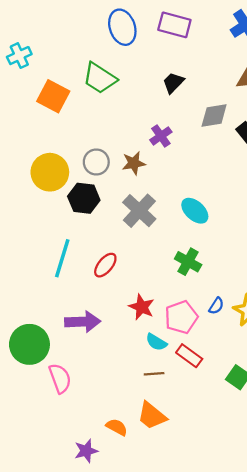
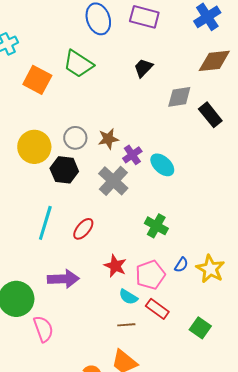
purple cross: (161, 136) -> (132, 155), moved
cyan ellipse: (195, 211) -> (162, 165), moved

